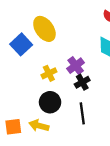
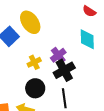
black cross: (82, 82) -> (64, 70), size x1.5

